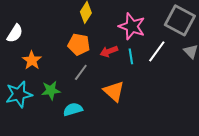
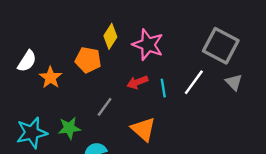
pink star: (132, 26) -> (148, 45), moved
orange pentagon: (79, 44) -> (88, 60), moved
orange star: (32, 60) -> (51, 78), moved

